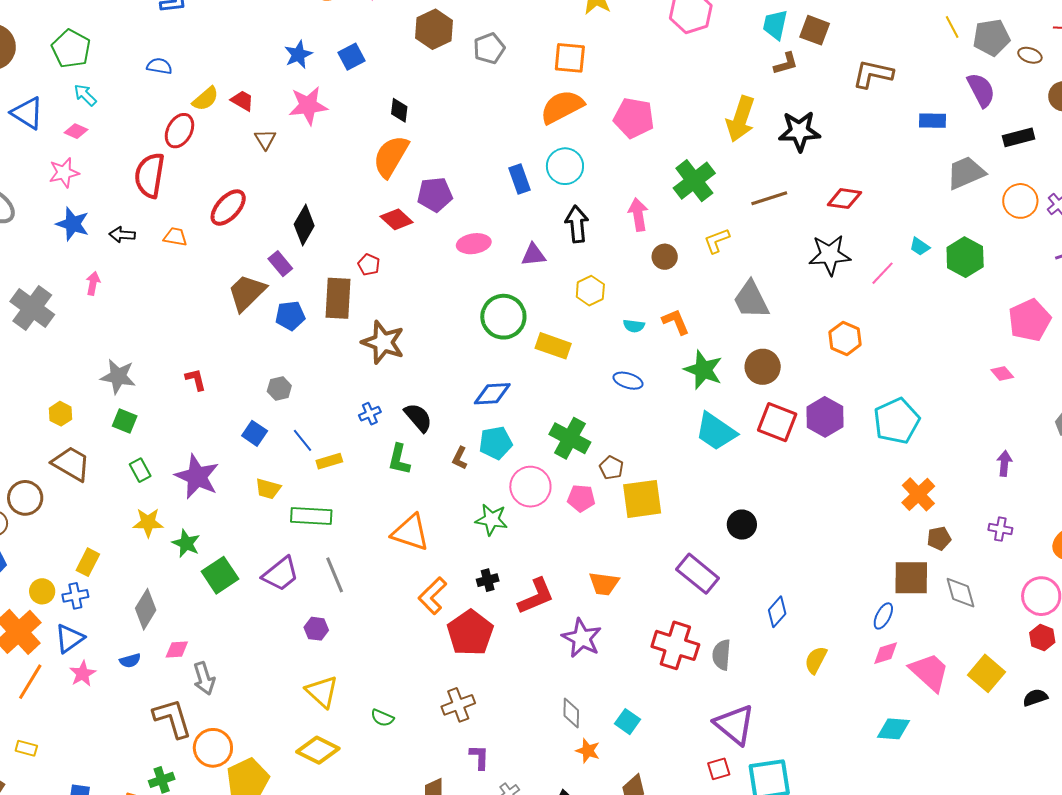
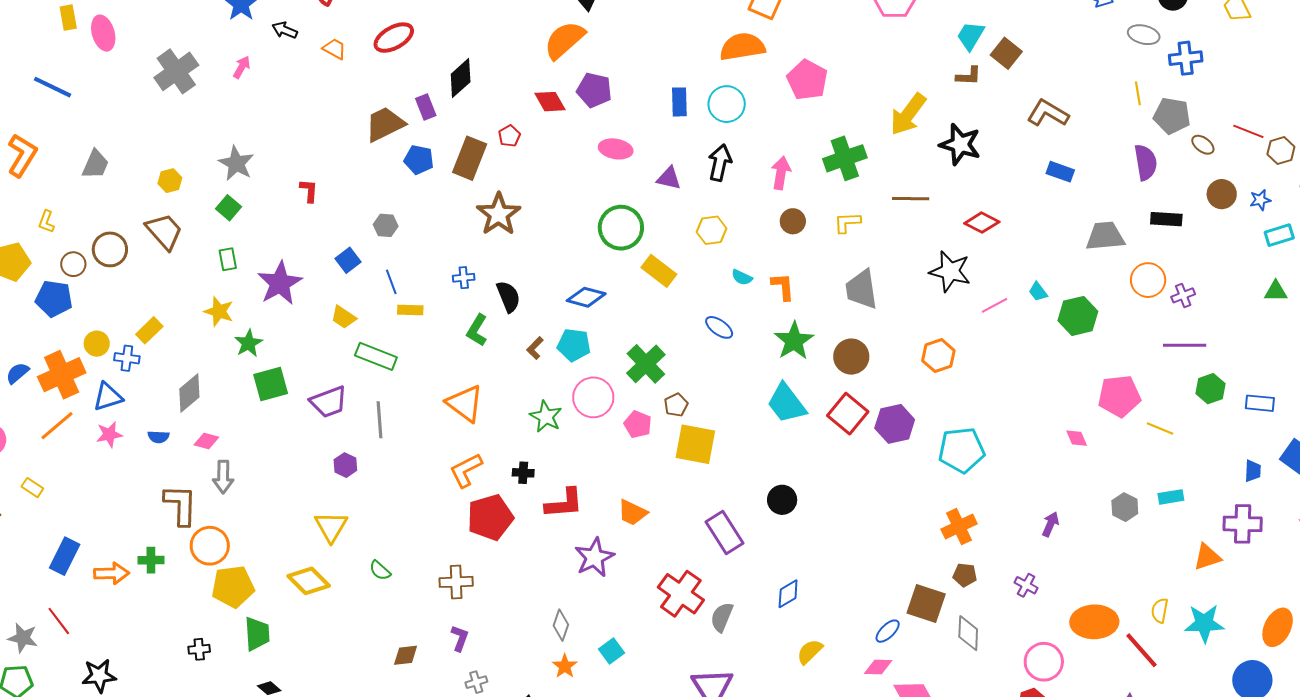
blue rectangle: (933, 121) -> (1060, 172), moved

